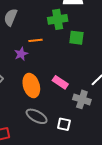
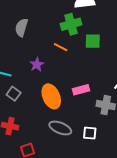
orange line: (36, 40) -> (61, 47), moved, turned 40
pink rectangle: (60, 82) -> (81, 90), turned -42

